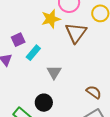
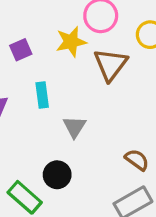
purple square: (18, 40) -> (21, 50), moved
cyan rectangle: (33, 53) -> (42, 95), turned -49

